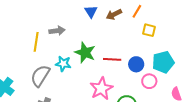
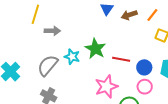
gray arrow: (57, 31) -> (52, 31), moved
yellow line: (36, 42) -> (35, 14), moved
pink circle: (149, 81) -> (145, 87), moved

